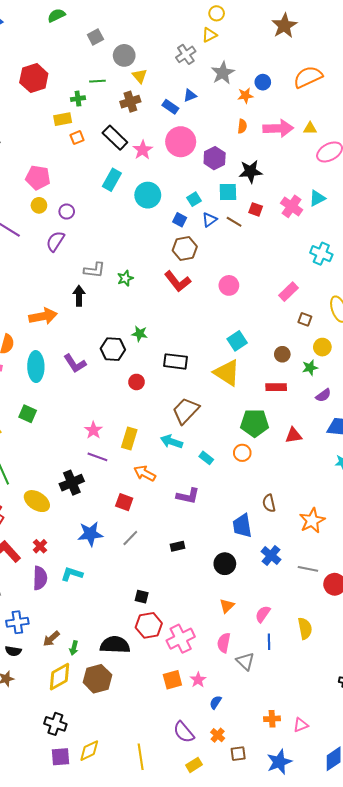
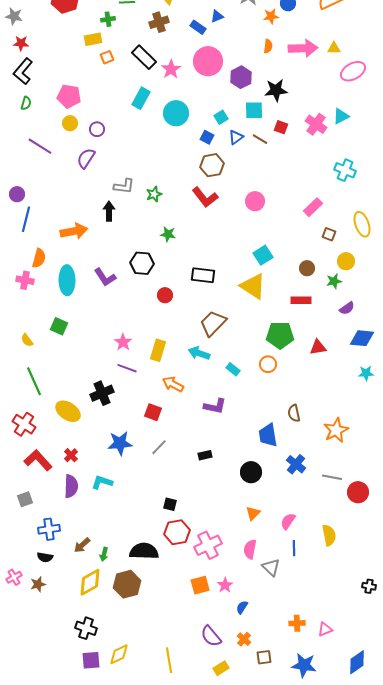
green star: (140, 334) -> (168, 234), moved
blue star: (279, 762) -> (304, 665), turned 30

